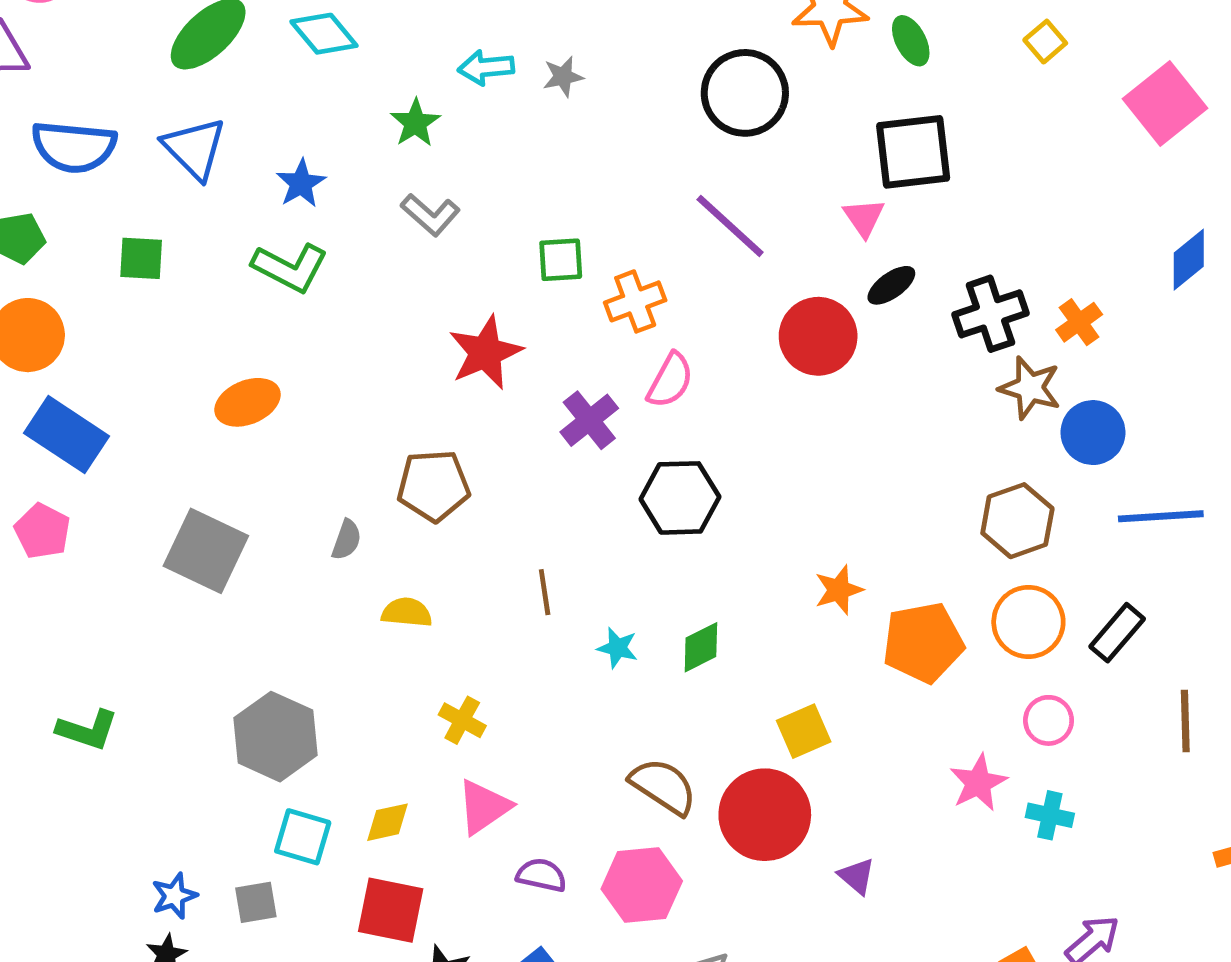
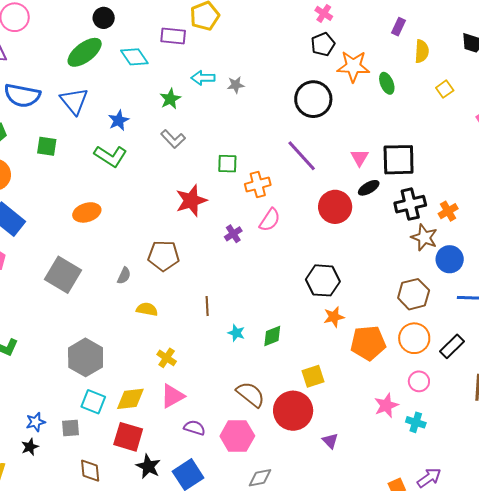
black square: (913, 152) -> (399, 160), moved
purple cross: (589, 420) -> (233, 234), size x0.7
black hexagon: (680, 498) -> (323, 280), moved
yellow diamond: (387, 822) -> (130, 399), size x1.4

